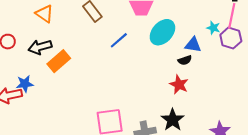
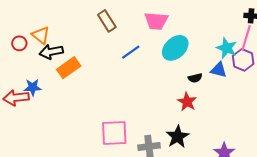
orange triangle: (44, 14) -> (41, 35), moved
cyan star: (213, 28) -> (227, 48), size x1.5
blue triangle: (193, 45) -> (219, 70), moved

